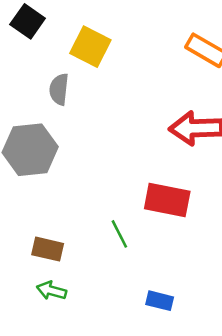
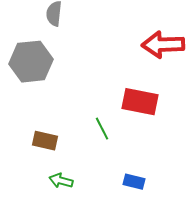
green arrow: (51, 291) -> (61, 181), moved

